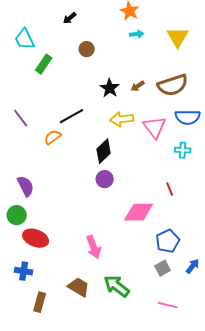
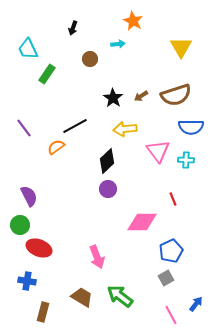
black arrow: (70, 18) -> (73, 28), turned -32
cyan arrow: (137, 34) -> (118, 44), moved
pink triangle: (155, 127) -> (158, 151), moved
blue arrow: (193, 266) -> (196, 304), moved
pink line: (168, 305) -> (171, 315), turned 48

